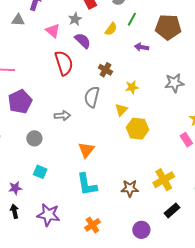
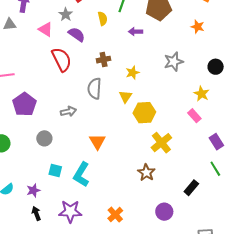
yellow semicircle: (111, 29) -> (103, 19), turned -40
brown cross: (105, 70) -> (104, 60), turned -32
yellow cross: (164, 180) -> (161, 143), moved
cyan L-shape: (87, 184) -> (81, 174), moved, turned 50
brown star: (130, 188) -> (146, 173), turned -30

